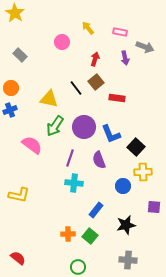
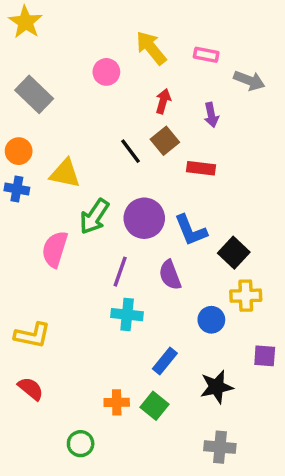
yellow arrow: (88, 28) -> (151, 48), size x1.5
gray rectangle: (20, 55) -> (34, 94), size x1.5
purple arrow: (125, 58) -> (211, 115), moved
yellow triangle: (49, 99) -> (65, 173), moved
blue cross: (10, 110) -> (17, 189), turned 32
pink semicircle: (32, 145) -> (55, 249), turned -110
red semicircle: (18, 258) -> (31, 389), moved
green circle: (78, 267) -> (81, 444), moved

